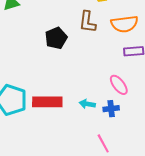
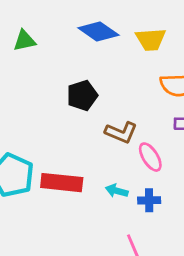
brown L-shape: (88, 22) -> (121, 132), moved, turned -80
pink ellipse: (119, 85) -> (150, 157), moved

